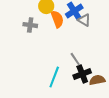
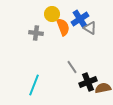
gray line: (75, 59) -> (72, 67), moved
cyan line: (54, 77) -> (34, 85), moved

